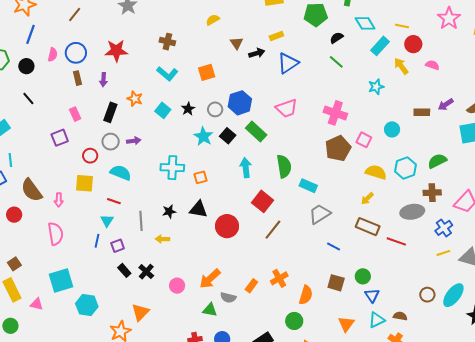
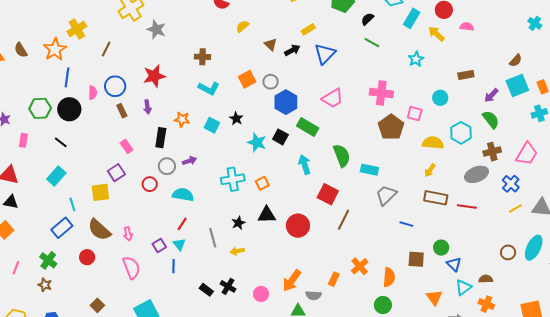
black circle: (26, 66) -> (69, 109), size x1.5
black line: (28, 98) -> (61, 142), moved
purple arrow: (446, 105) -> (491, 95), moved
gray circle: (215, 109) -> (271, 82), moved
green semicircle: (437, 161) -> (491, 120), turned 90
yellow square: (84, 183) -> (100, 192), moved
red line: (114, 201) -> (182, 224), turned -64
purple square: (118, 246) -> (159, 245), moved

